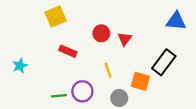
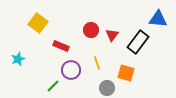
yellow square: (56, 17) -> (38, 23), moved, turned -30
black rectangle: (164, 62) -> (138, 42), moved
purple circle: (82, 91) -> (71, 70), moved
green line: (59, 96) -> (53, 86), turned -40

